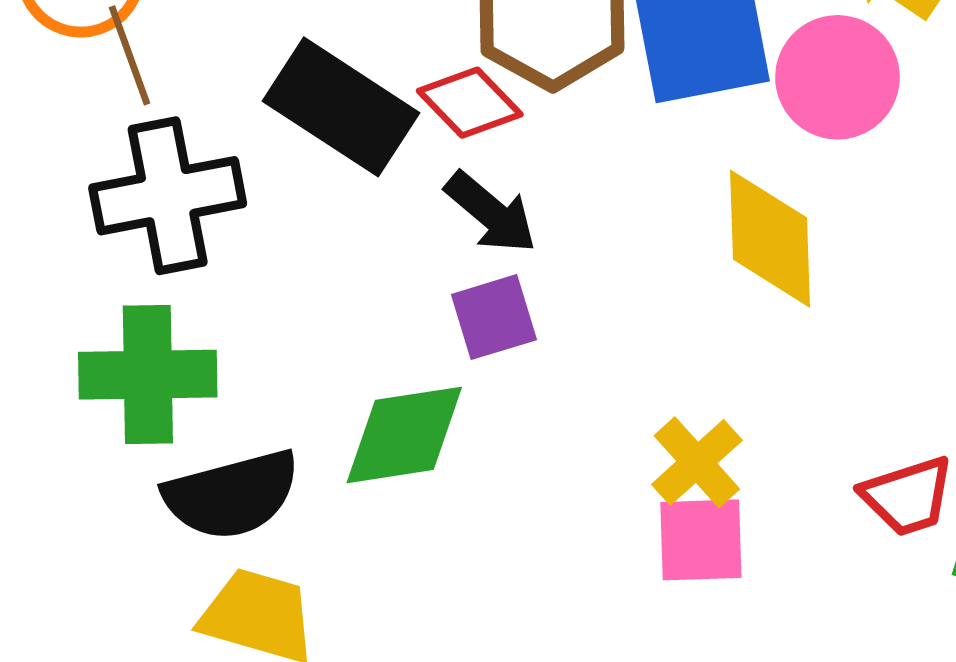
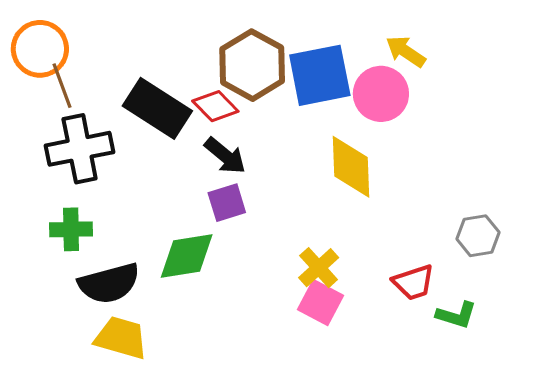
green cross: (148, 375) -> (71, 229), size x0.7
pink square: (701, 540) -> (321, 303), turned 30

